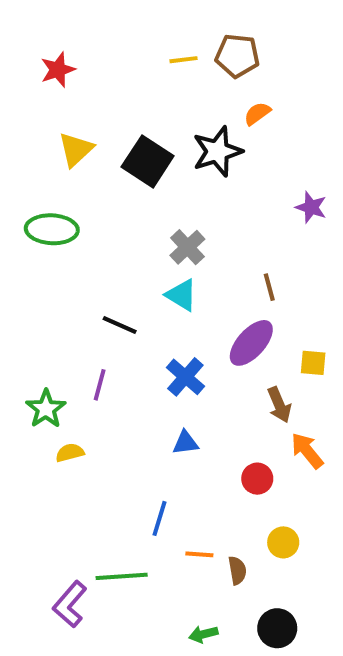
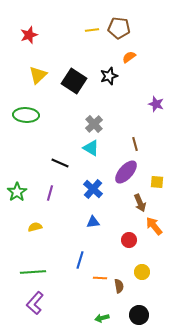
black star: (217, 151) -> (109, 76), size x0.7
green star: (46, 409) -> (17, 192), moved
green line: (122, 576) -> (33, 272), moved

